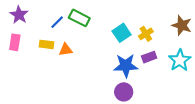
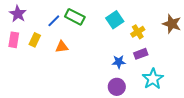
cyan square: (122, 33) -> (115, 20), moved
yellow rectangle: (47, 44) -> (35, 40), moved, turned -72
cyan star: (180, 60) -> (153, 79), moved
blue star: (126, 66) -> (119, 62), size x0.6

